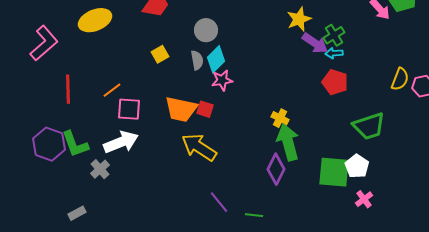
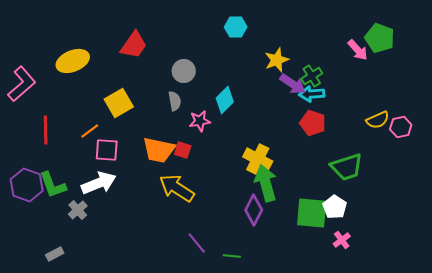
cyan arrow: (334, 53) -> (312, 94), size x1.4
yellow square: (160, 54) -> (119, 103), moved, size x1.6
cyan diamond: (216, 59) -> (225, 100), moved
yellow semicircle: (400, 79) -> (378, 120), turned 45
yellow cross: (280, 118) -> (258, 159), size x1.6

